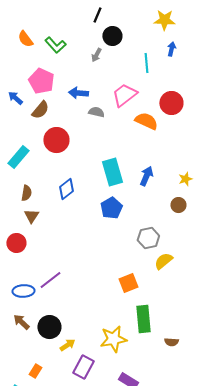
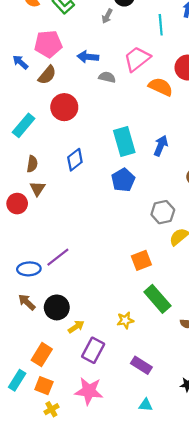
pink pentagon: (41, 81) -> (48, 44), turned -30
red circle: (16, 243) -> (17, 204), moved
green rectangle: (143, 319) -> (157, 299), turned -36
yellow star: (113, 339) -> (125, 320), size x0.6
orange rectangle: (35, 371) -> (42, 355), size x1.5

